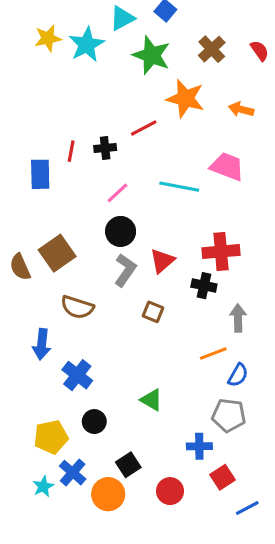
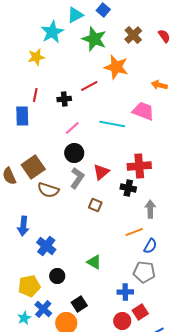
yellow star: (48, 38) -> (36, 57), moved
orange arrow: (241, 109) -> (159, 85), moved
red line: (71, 151) -> (35, 95), moved
brown semicircle: (77, 307) -> (48, 190), moved
red circle: (170, 491) -> (122, 321), moved

